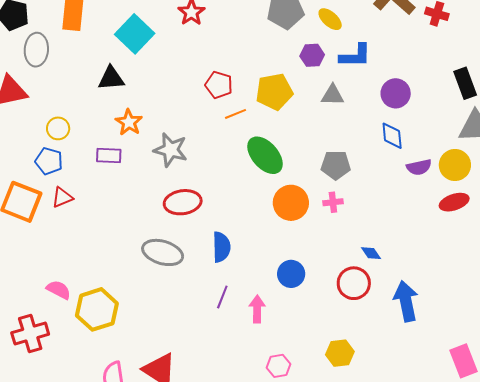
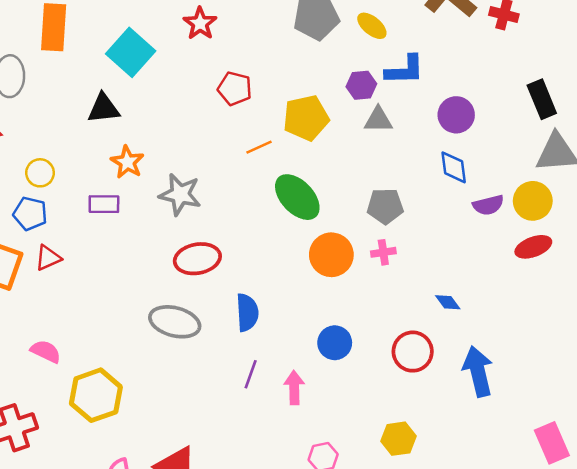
purple hexagon: (312, 55) -> (361, 85), moved
red pentagon: (219, 85) -> (235, 89), moved
blue diamond: (371, 253) -> (448, 302), moved
pink semicircle: (59, 290) -> (46, 351), moved

